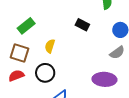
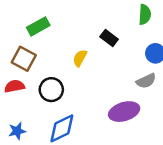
yellow semicircle: (50, 46) -> (80, 58), moved
purple ellipse: (104, 79) -> (124, 112), turned -30

